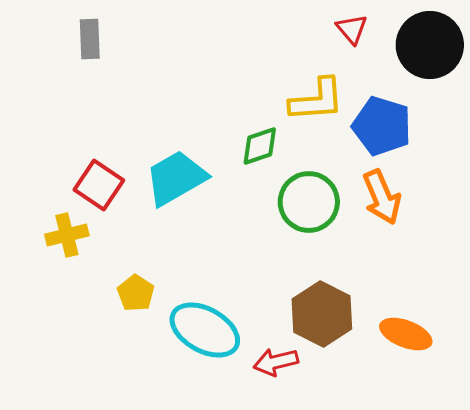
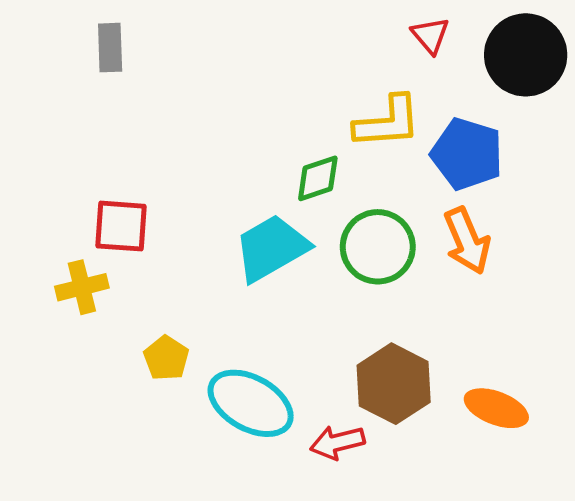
cyan trapezoid: (176, 178) -> (271, 248), moved
red square: (99, 185) -> (121, 226), turned -30

